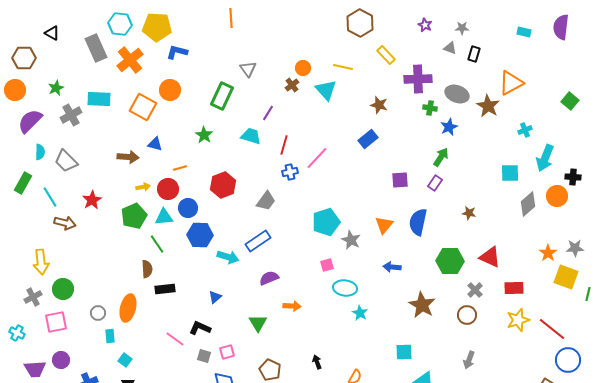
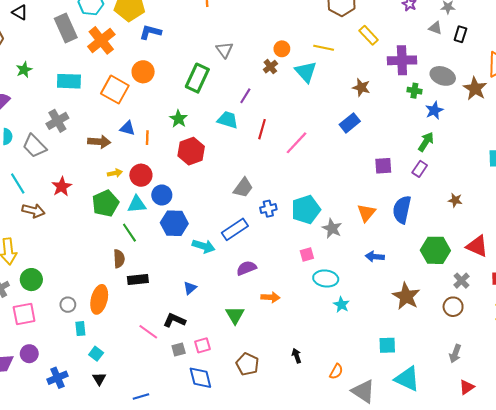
gray cross: (71, 115) -> (57, 121), moved
orange line: (180, 168) -> (147, 138), moved, turned -72
blue cross: (290, 172) -> (268, 209), moved
red hexagon: (223, 185) -> (191, 151), moved
gray square: (204, 356) -> (179, 350), turned -32

